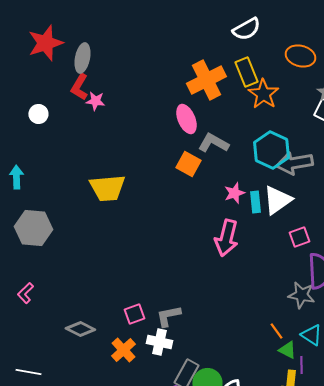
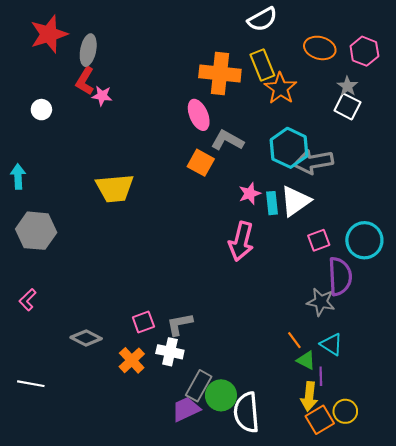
orange cross: (206, 80) -> (220, 73), turned 33

